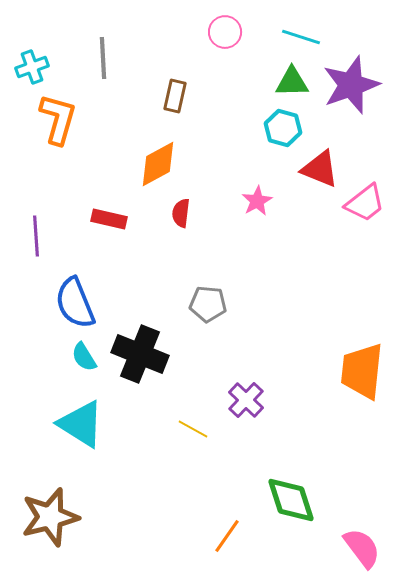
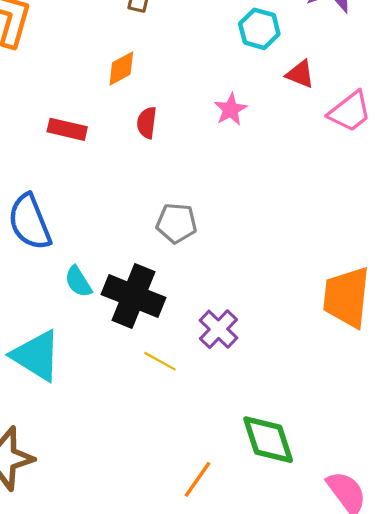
orange diamond: (158, 164) -> (121, 69), size x0.7
red triangle: (320, 169) -> (300, 74), size x0.7
black cross: (140, 354) -> (133, 296), moved
cyan semicircle: (84, 357) -> (78, 282), moved

